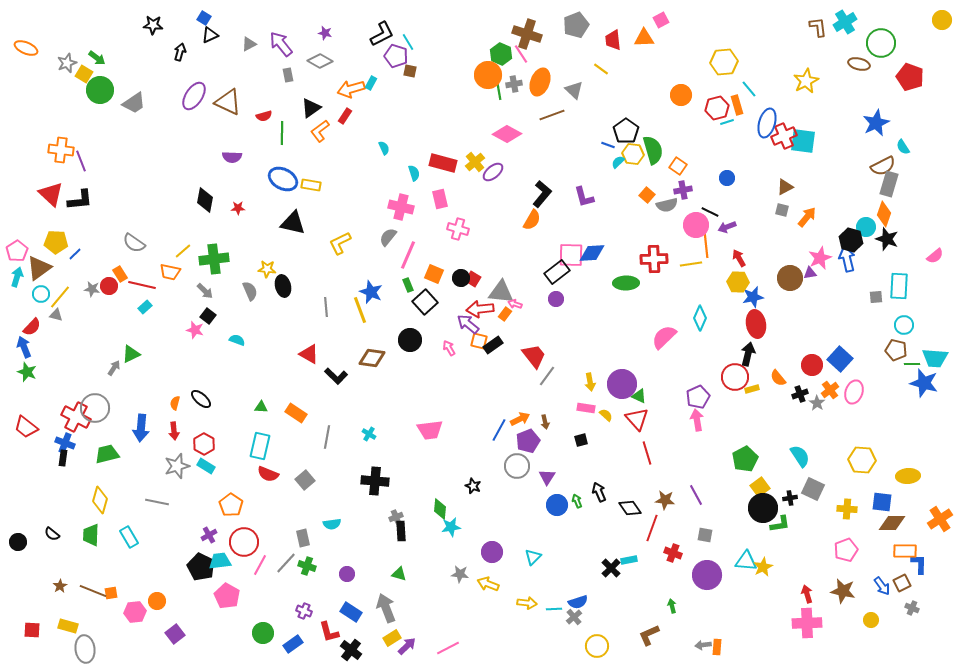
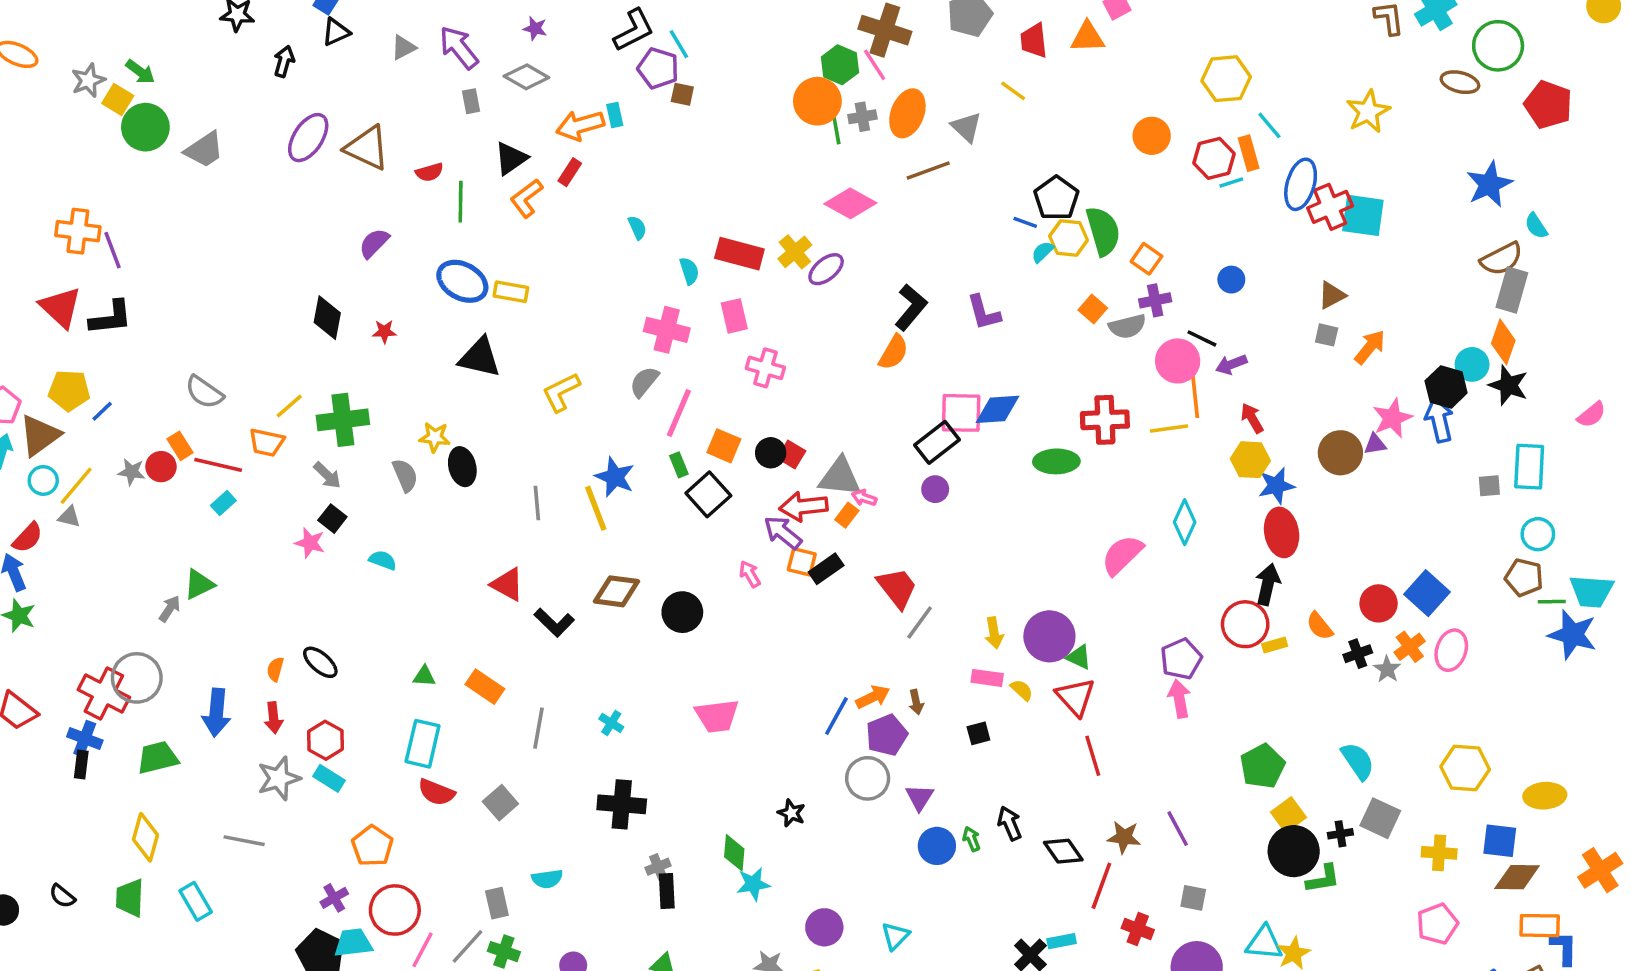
cyan rectangle: (371, 83) -> (615, 115), turned -40
purple semicircle: (232, 157) -> (374, 243), turned 132
black circle: (410, 340) -> (682, 612), moved

